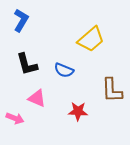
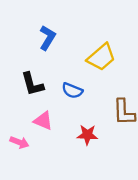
blue L-shape: (21, 20) -> (47, 38), moved

